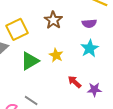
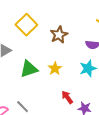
yellow square: (17, 29) -> (26, 25), moved, turned -30

